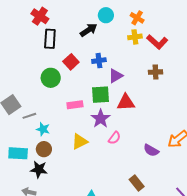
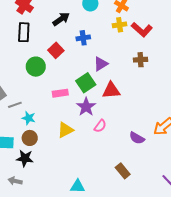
black arrow: (89, 30) -> (61, 19), moved
black rectangle: (50, 39) -> (24, 32), moved
blue cross: (99, 61) -> (83, 38), moved
green square: (101, 95) -> (86, 83), turned -30

